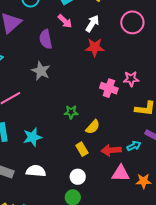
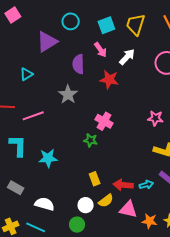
red star: (95, 47) -> (109, 80), moved
pink cross: (109, 88) -> (104, 121), moved
yellow semicircle: (93, 127) -> (106, 201), moved
white semicircle: (36, 171) -> (44, 204), moved

